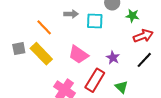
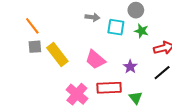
green star: (132, 16) -> (141, 31), moved
orange line: (44, 27) -> (32, 26), moved
red rectangle: (95, 80) -> (109, 88), turned 50

